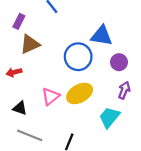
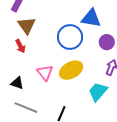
brown triangle: (30, 44) -> (27, 25), turned -42
red arrow: (14, 72) -> (20, 46), moved, turned -104
pink triangle: (51, 96) -> (45, 73), turned -30

